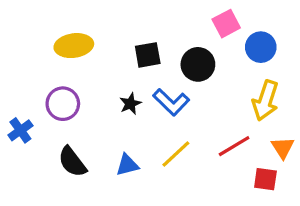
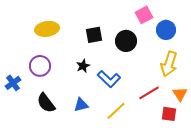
blue L-shape: (171, 102) -> (109, 79), moved
yellow line: (176, 154) -> (116, 111), moved

